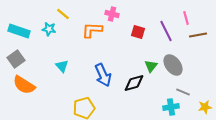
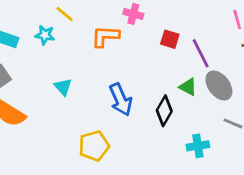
purple line: (166, 31) -> (201, 53), moved
green triangle: (151, 66) -> (188, 87), turned -40
black diamond: (134, 83) -> (164, 111), turned -45
cyan cross: (171, 107) -> (198, 146), moved

